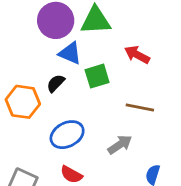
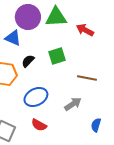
blue triangle: (70, 53) -> (13, 38), moved
red arrow: (137, 55) -> (85, 30), moved

